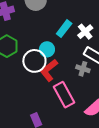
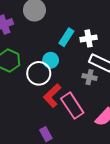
white cross: (85, 32) -> (89, 38), turned 35
red L-shape: (49, 70) -> (52, 96), moved

